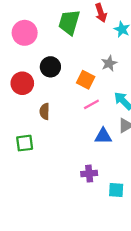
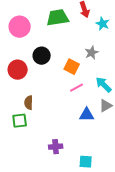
green trapezoid: (69, 22) -> (58, 18), turned 65
brown semicircle: (45, 111) -> (29, 103), moved
purple cross: (89, 174) -> (56, 147), moved
cyan square: (116, 190) -> (86, 162), moved

